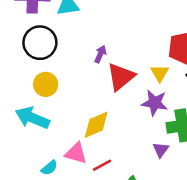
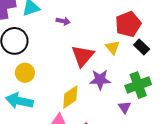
purple arrow: (100, 54) -> (63, 21), moved, turned 88
purple star: (155, 103) -> (100, 80), moved

